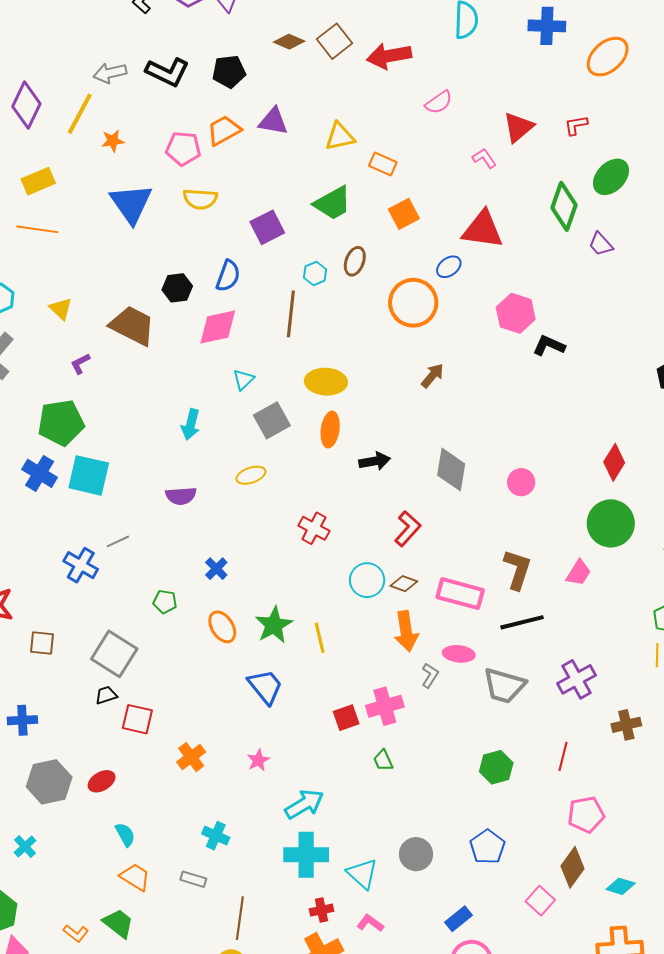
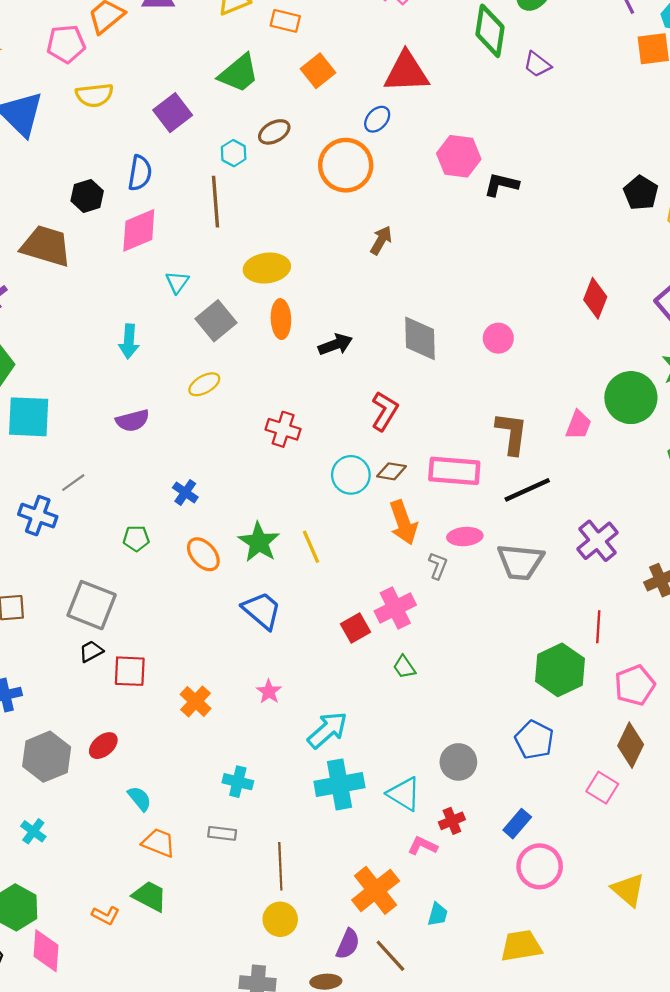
brown ellipse: (355, 261) -> (274, 132), turned 52
green circle: (611, 523) -> (631, 398), moved
green hexagon: (496, 767) -> (560, 670), moved, size x1.4
red cross: (321, 910) -> (452, 821), moved

